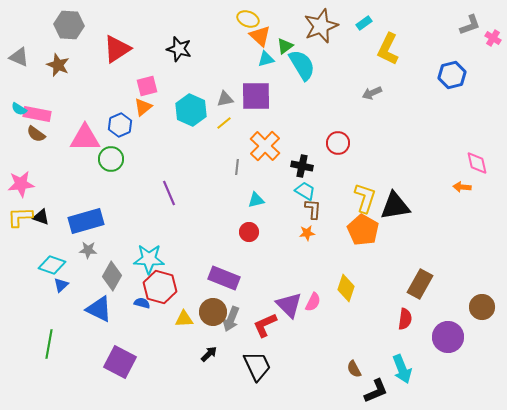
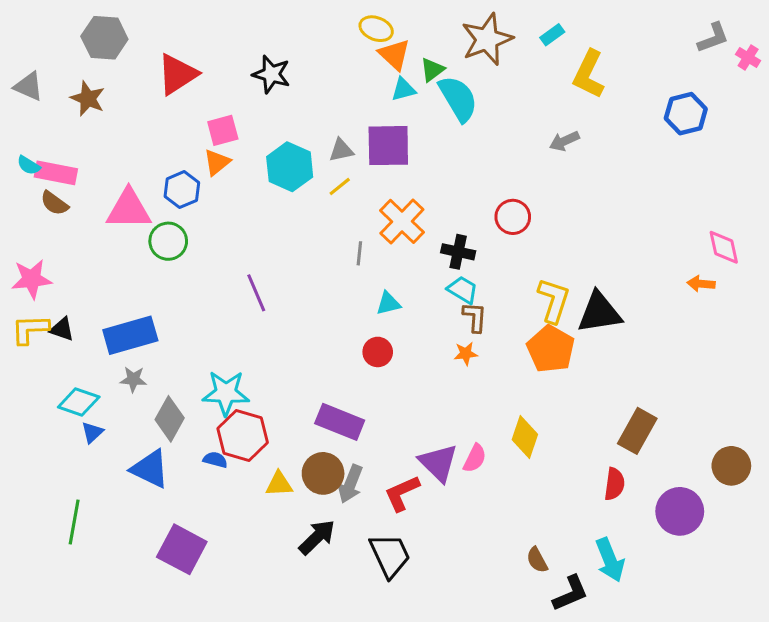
black arrow: (209, 354) -> (317, 537), size x1.5

